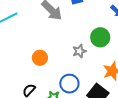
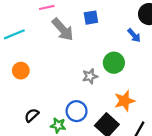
orange circle: (40, 58) -> (21, 71), moved

